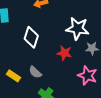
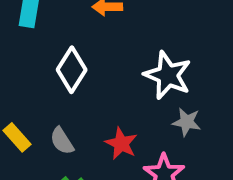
red star: (64, 53) -> (121, 144), moved

